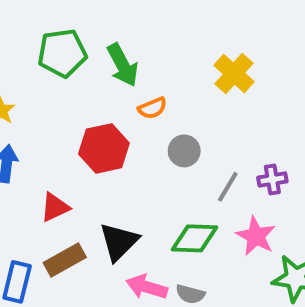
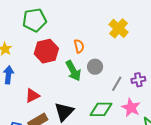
green arrow: (123, 65) -> (73, 71), moved
orange semicircle: (152, 108) -> (79, 46), turned -80
red hexagon: (104, 148) -> (46, 51), moved

